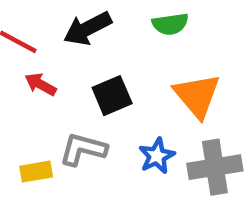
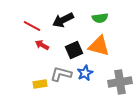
orange triangle: (197, 96) -> (99, 46), moved, turned -35
blue star: (157, 156) -> (85, 73), moved

